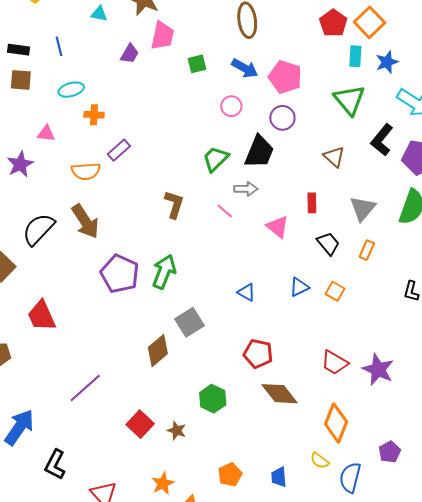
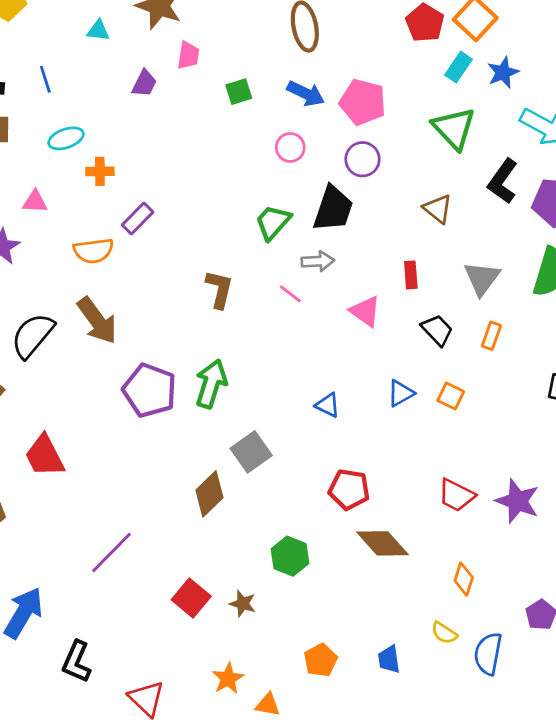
pink trapezoid: (162, 36) -> (188, 55), size x0.7
cyan rectangle: (355, 56) -> (458, 67), turned 35
orange diamond: (336, 423) -> (464, 579), size x0.6

